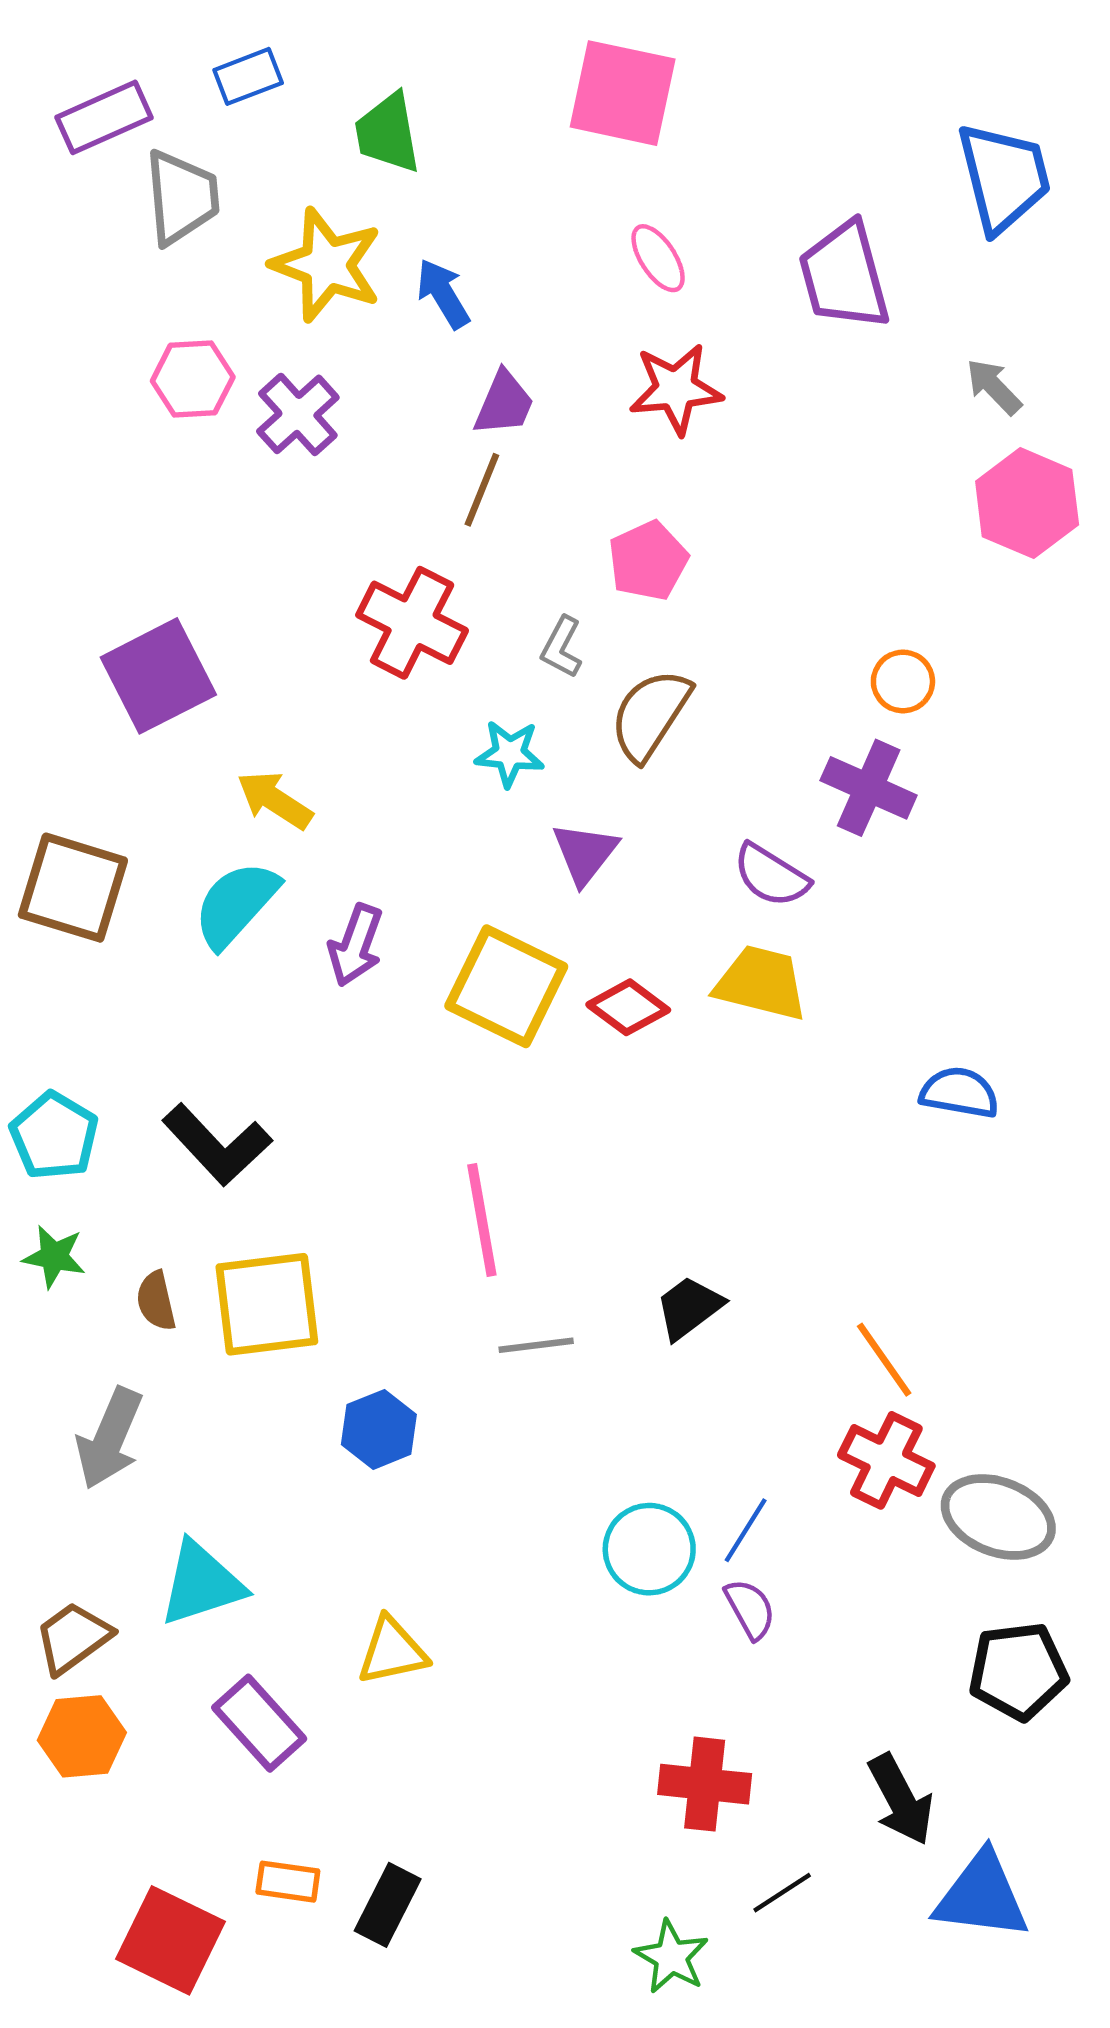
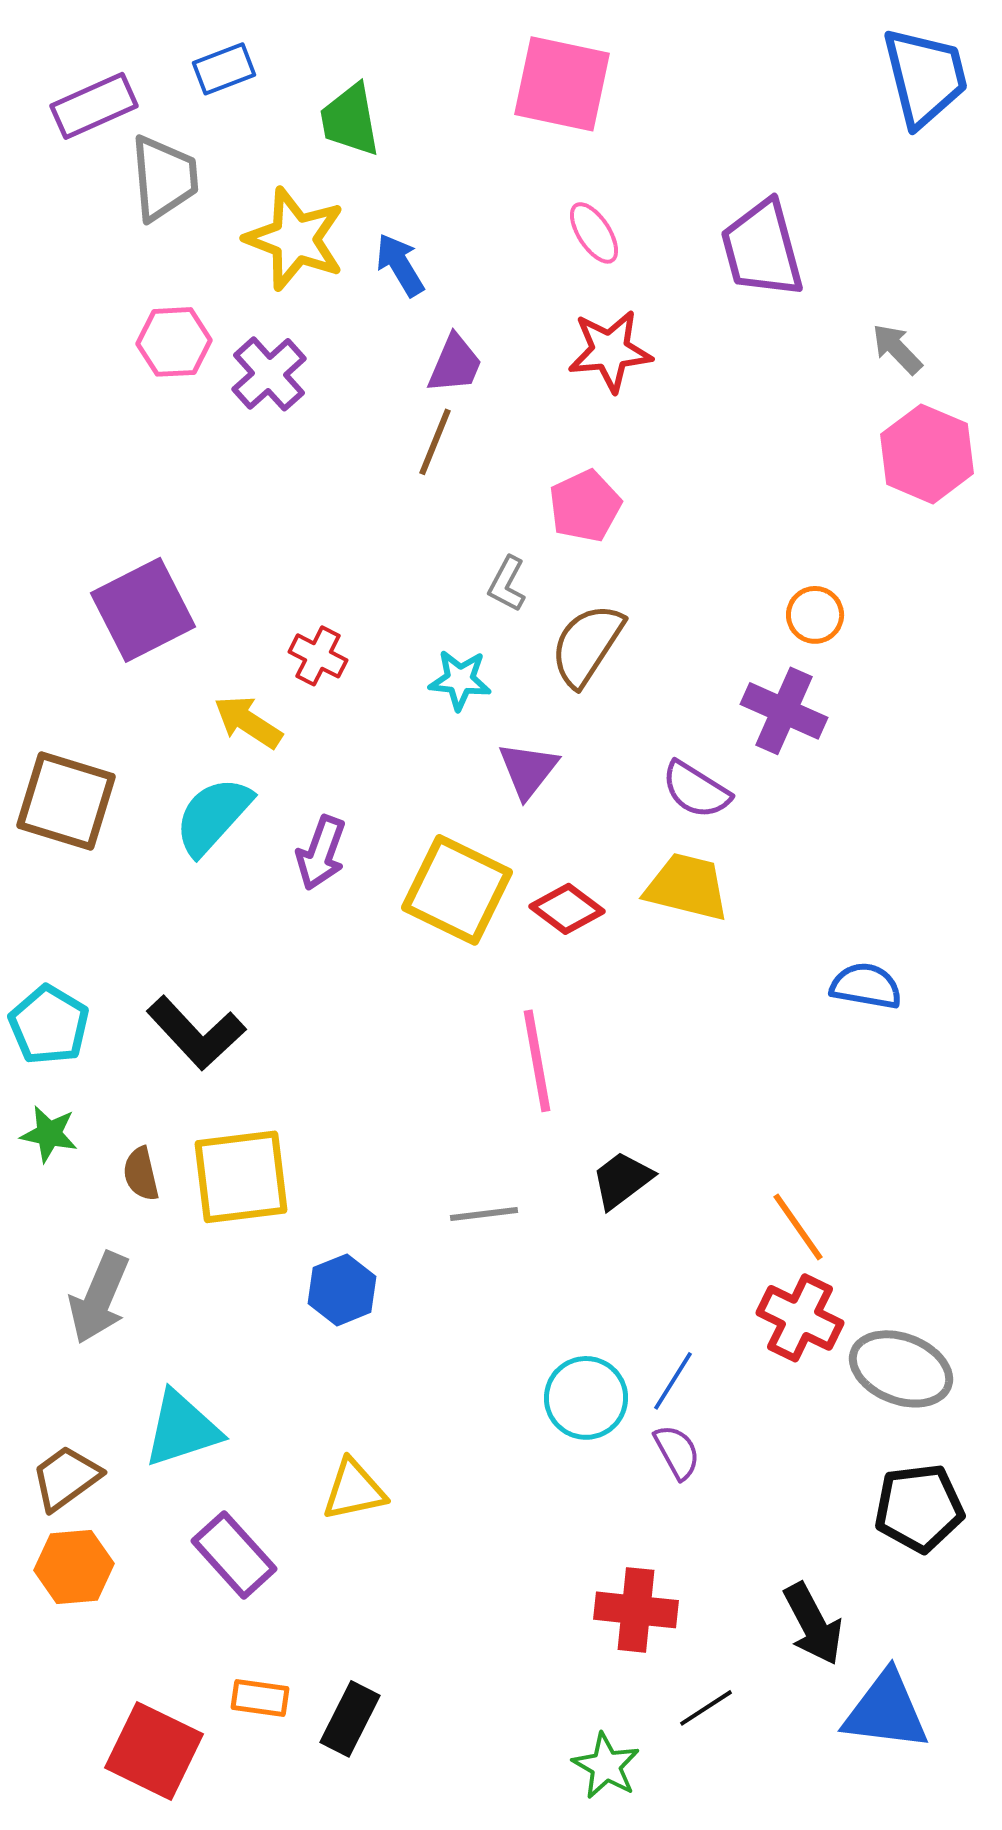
blue trapezoid: (1004, 177) -> (925, 77), moved
red cross: (412, 623) -> (318, 656), moved, size x0.6
pink line: (482, 1220) -> (537, 1061), moved

